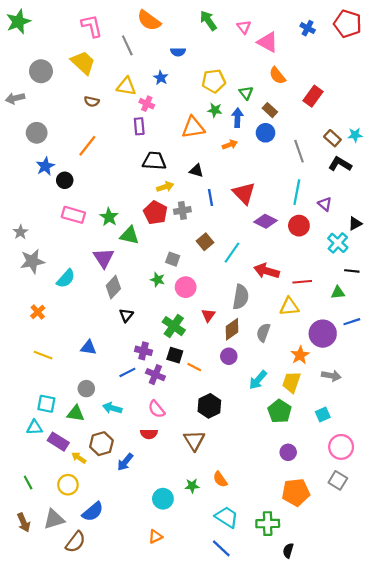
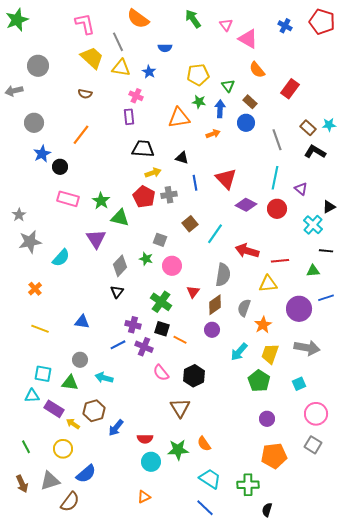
yellow trapezoid: (83, 63) -> (92, 58), moved
yellow triangle: (126, 86) -> (121, 68), moved
gray diamond: (113, 287) -> (120, 266), moved
orange star: (300, 355) -> (263, 325), moved
gray arrow: (331, 376) -> (307, 348), size x1.4
pink semicircle: (156, 409) -> (161, 373), moved
red semicircle: (149, 434) -> (145, 439), moved
green star: (192, 486) -> (178, 450), size x1.5

